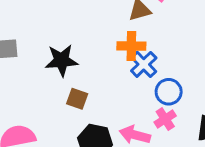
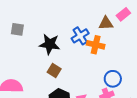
blue cross: (144, 64) -> (80, 36), moved

